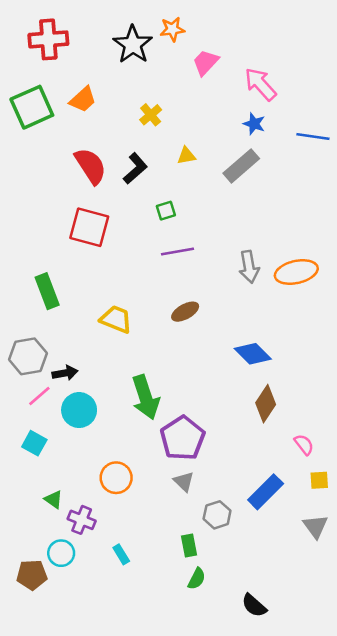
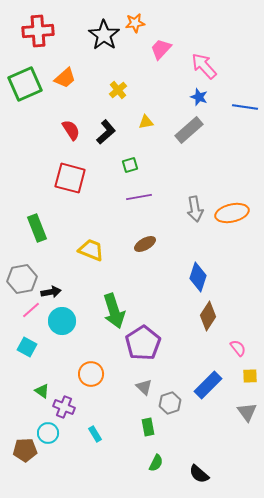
red semicircle: (91, 166) -> (71, 130), size x0.7
blue diamond: (253, 354) -> (198, 277), turned 64
gray triangle: (184, 482) -> (144, 387), moved
green semicircle: (197, 579) -> (156, 463), moved

